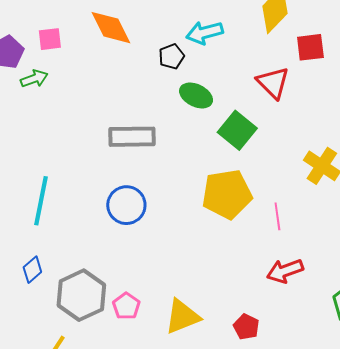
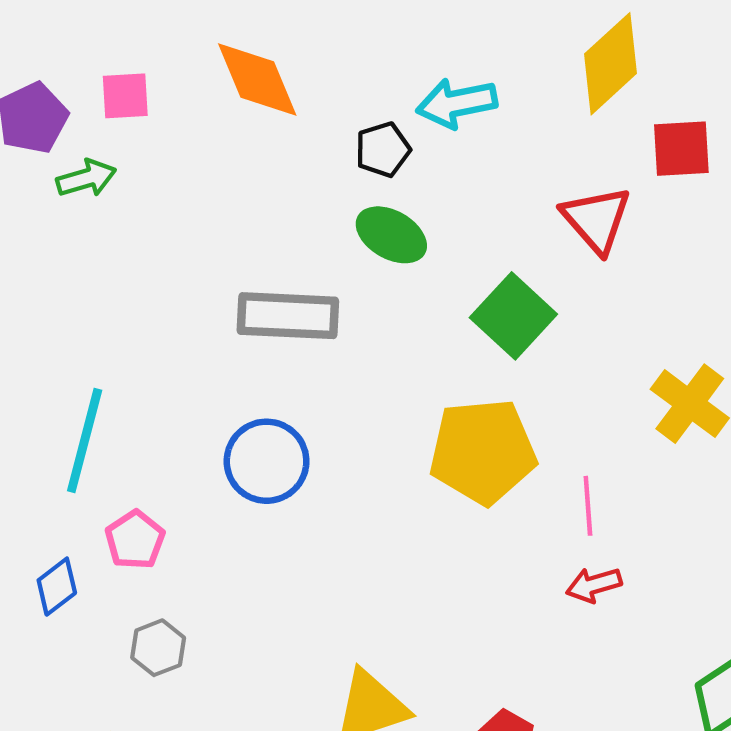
green ellipse: (196, 95) -> (391, 235), moved
red arrow: (285, 271) -> (594, 585), moved, size x0.7
gray hexagon: (81, 295) -> (158, 648), size x0.5
pink pentagon: (126, 306) -> (135, 540), moved

